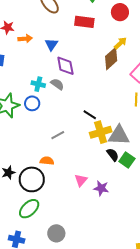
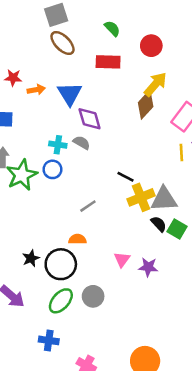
yellow arrow: (120, 43) -> (155, 84), size x1.5
blue triangle: (51, 44) -> (70, 94), size x1.5
gray circle: (56, 233) -> (93, 296), moved

